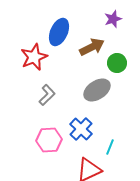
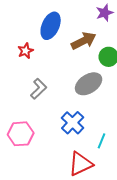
red star: (34, 57) -> (26, 51), size x0.6
pink hexagon: (49, 140) -> (21, 134), moved

